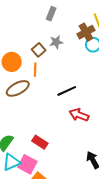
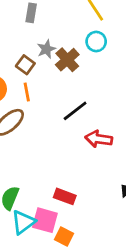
brown cross: (86, 32) -> (67, 60), moved
red rectangle: (40, 142) -> (65, 196), moved

